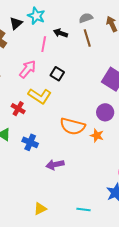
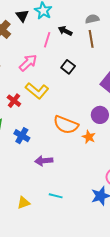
black triangle: (16, 23) -> (22, 16), turned -32
black square: (57, 74) -> (68, 67), moved
cyan line: (84, 210) -> (56, 196), moved

